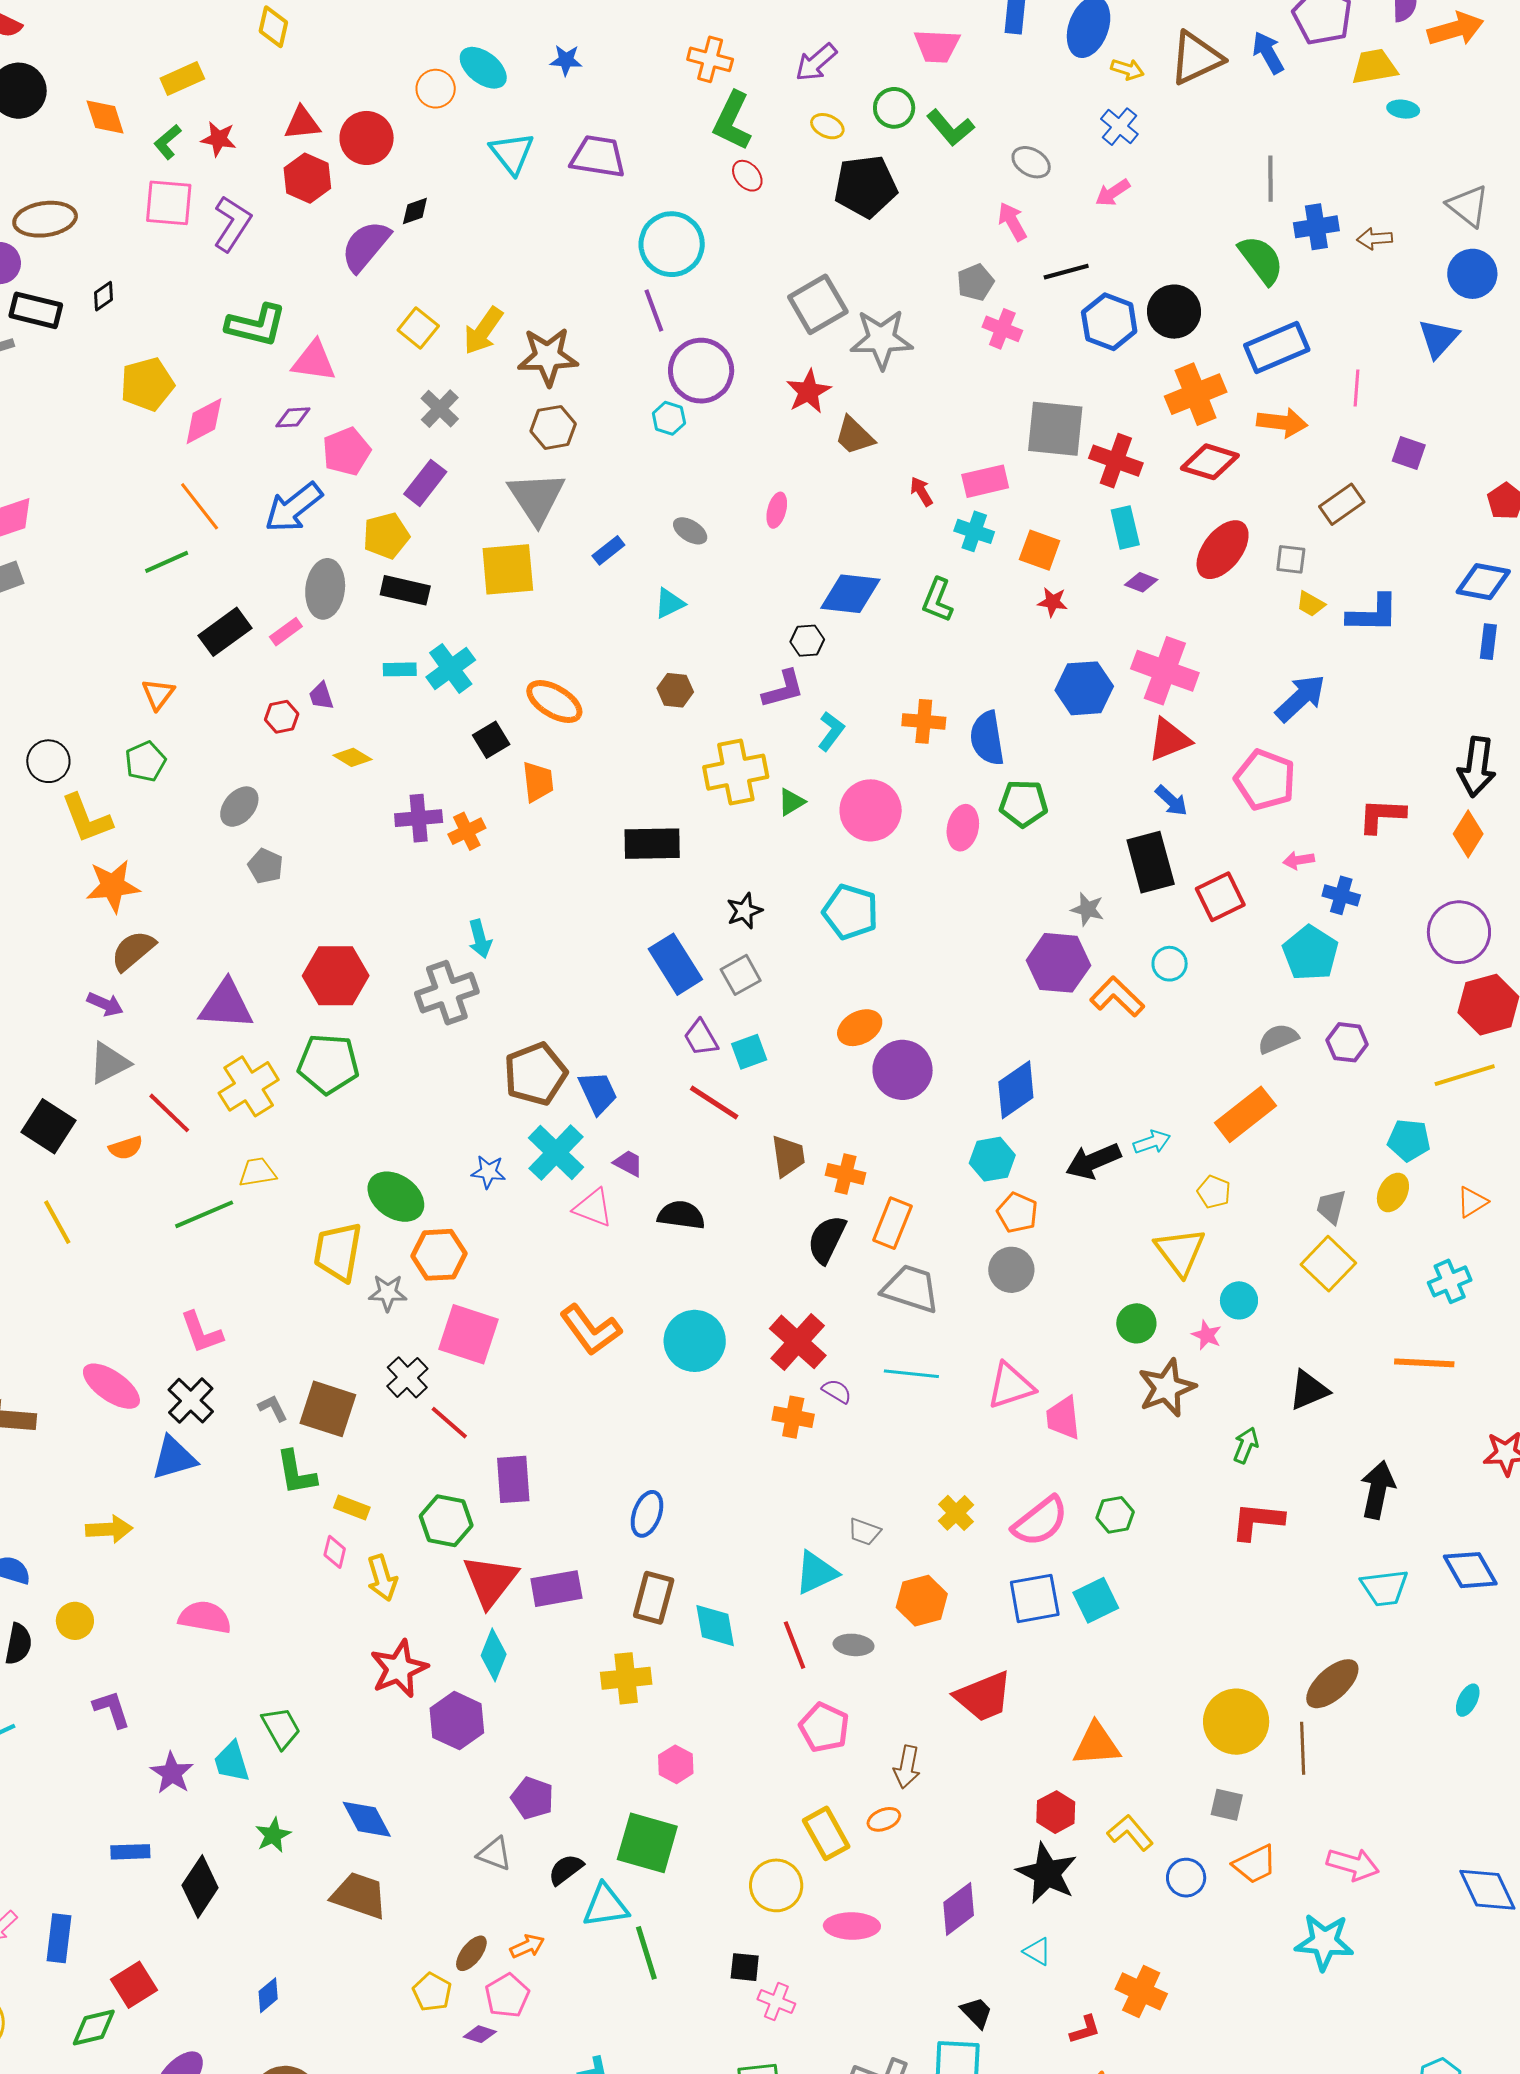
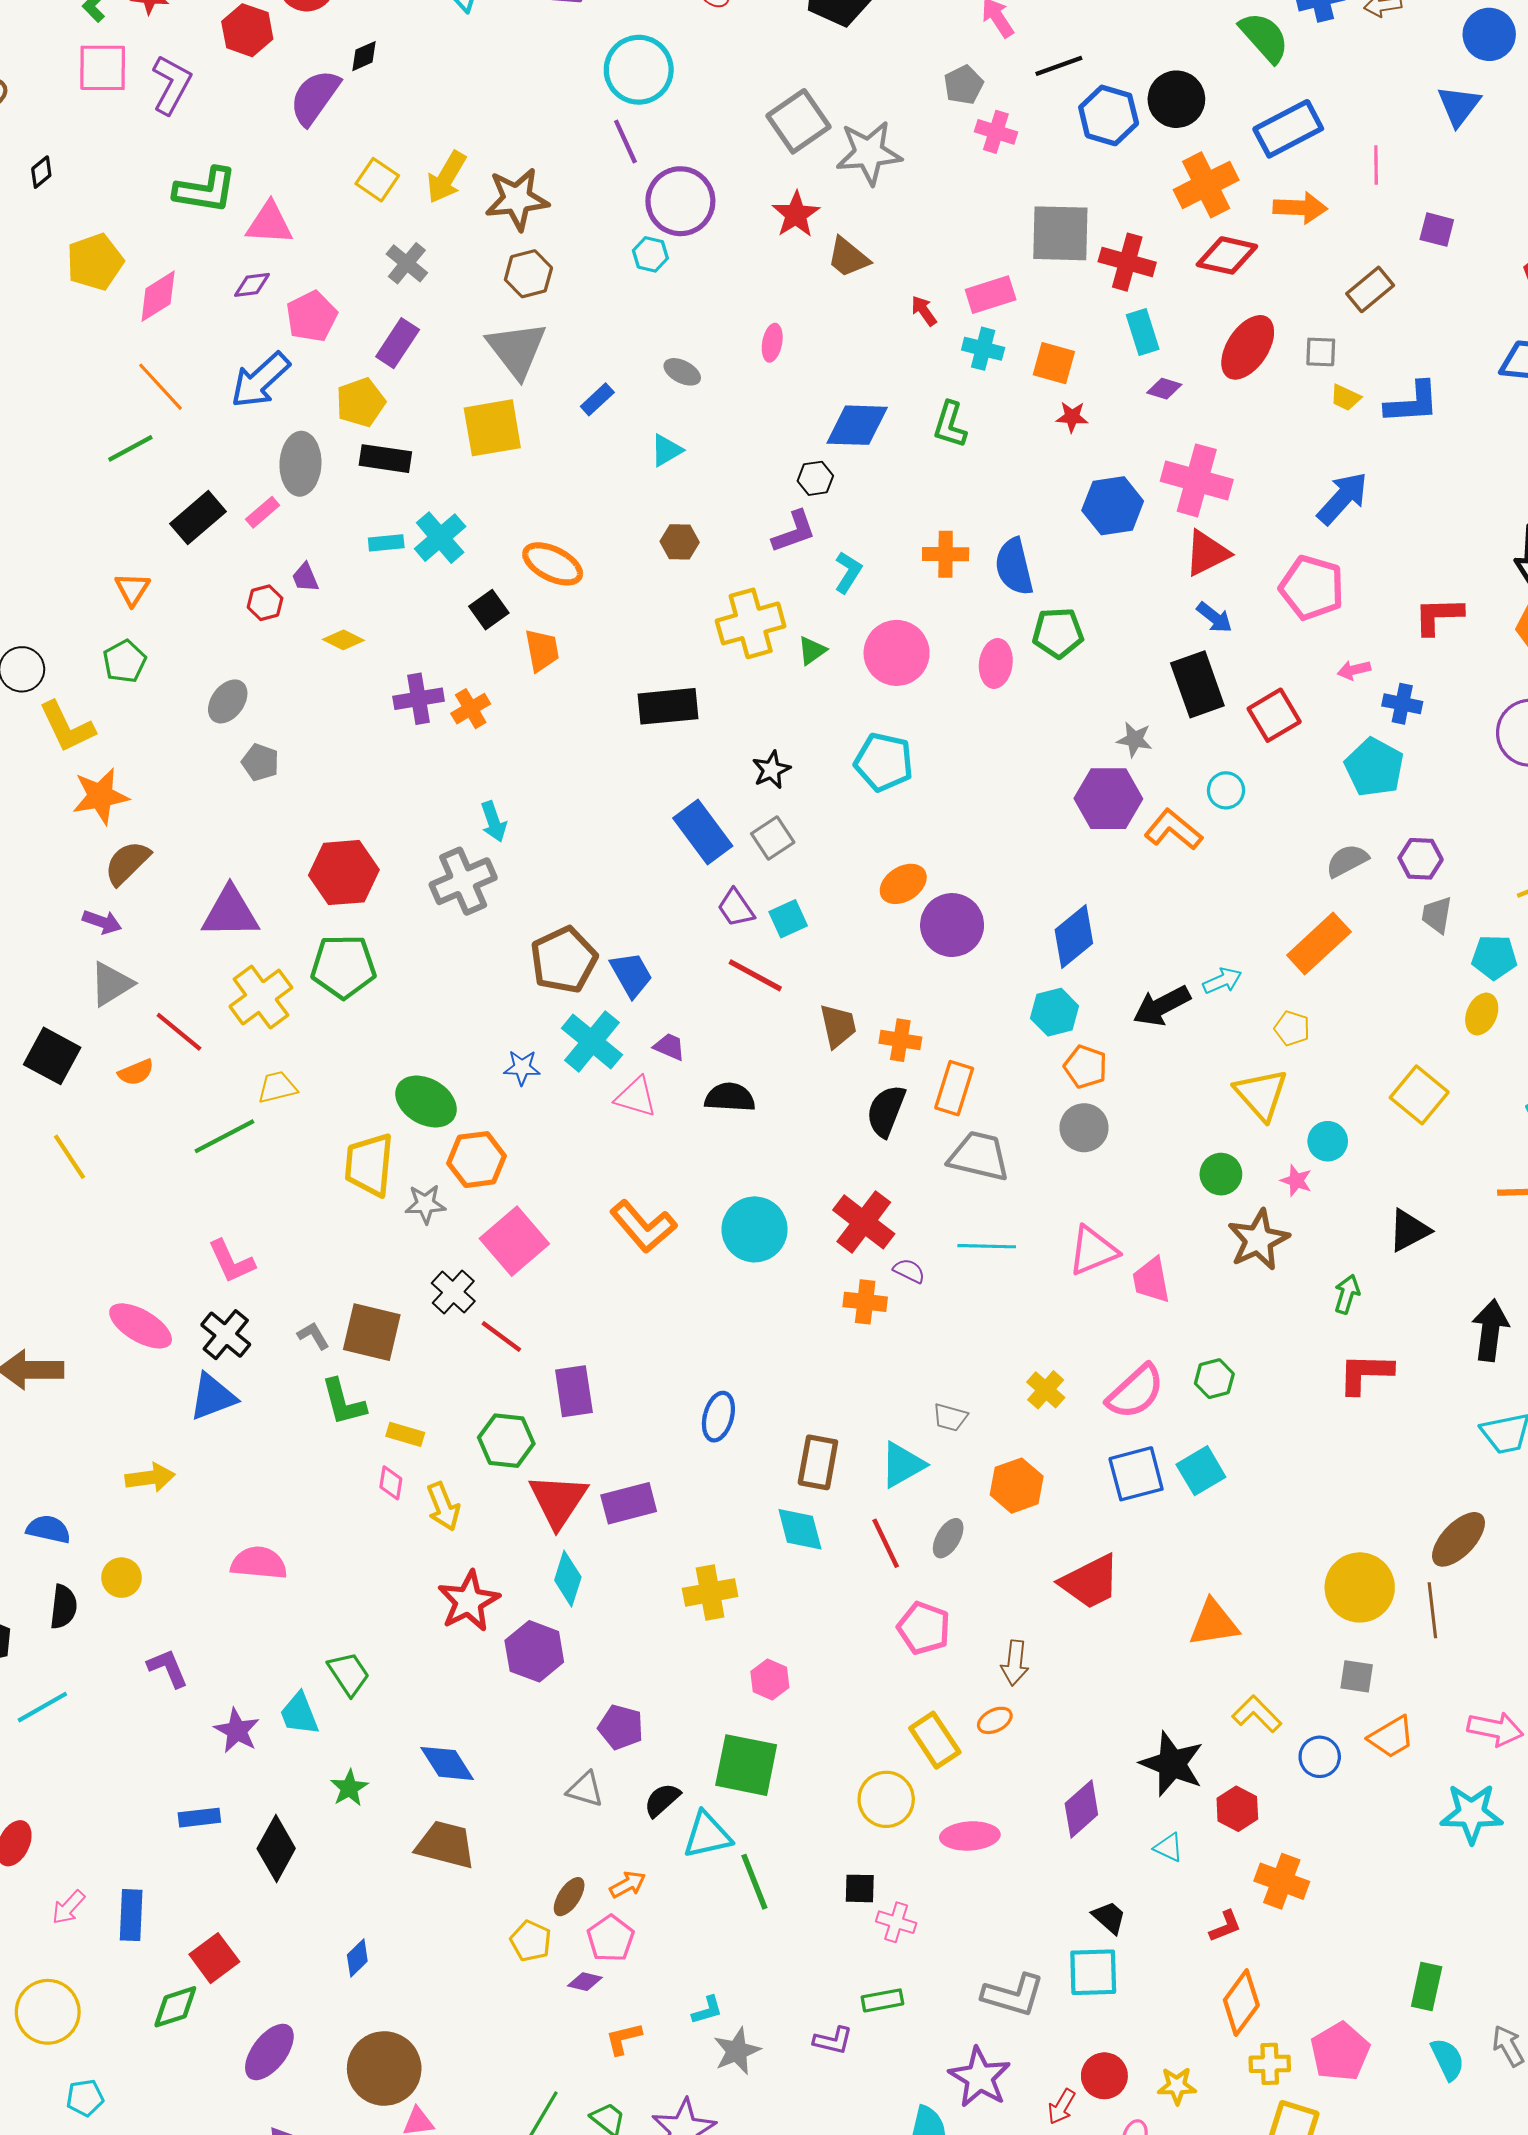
gray trapezoid: (1331, 1207) -> (1437, 915), moved
pink square: (469, 1334) -> (514, 1241), turned 36
brown rectangle: (654, 1598) -> (818, 1462), moved
gray ellipse: (854, 1645) -> (948, 1538), turned -60
red hexagon: (1056, 1812) -> (1237, 1809), moved

